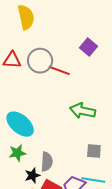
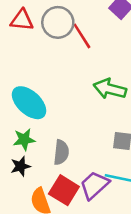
red line: (59, 70) -> (82, 36), turned 35
black star: (32, 175) -> (21, 166), moved

